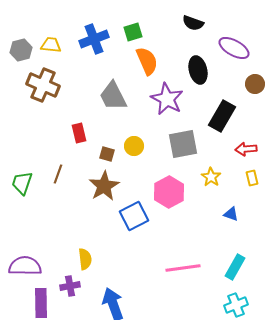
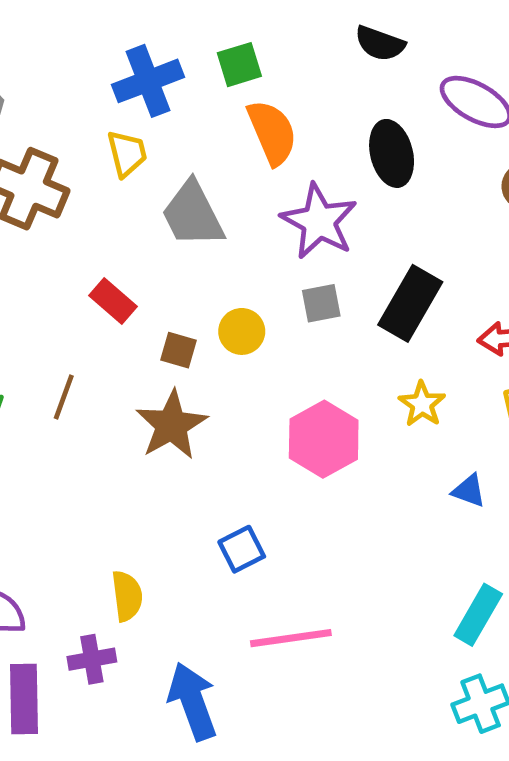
yellow trapezoid: (51, 45) -> (127, 153), moved, turned 70
black rectangle: (222, 116) -> (410, 303), moved
red rectangle: (79, 133) -> (113, 301), turned -36
gray square: (183, 144) -> (321, 303), moved, size x0.6
blue square: (134, 216) -> (242, 549), moved, size x0.7
pink line: (183, 268) -> (291, 638), moved

